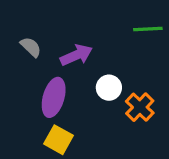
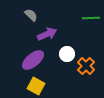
gray semicircle: (31, 47) -> (31, 15), moved
purple ellipse: (54, 97) -> (33, 60), turned 35

